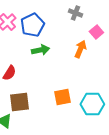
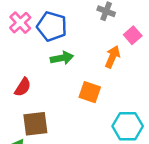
blue pentagon: (32, 25) -> (52, 26), turned -30
orange square: (62, 97) -> (90, 92), moved, turned 30

